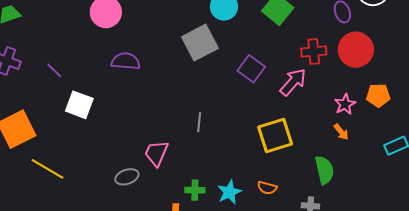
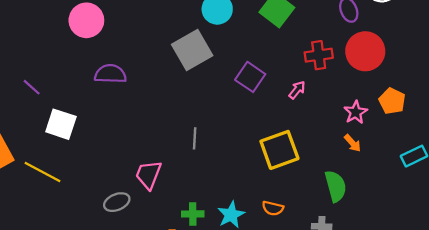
pink arrow: (293, 82) -> (297, 90), size x0.6
orange pentagon: (378, 95) -> (392, 101), turned 30
yellow line: (47, 169) -> (42, 172), moved

